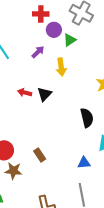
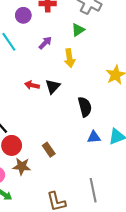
purple circle: (54, 30) -> (23, 15), moved
black semicircle: (87, 118) -> (85, 107), moved
blue triangle: (84, 163) -> (94, 137), moved

